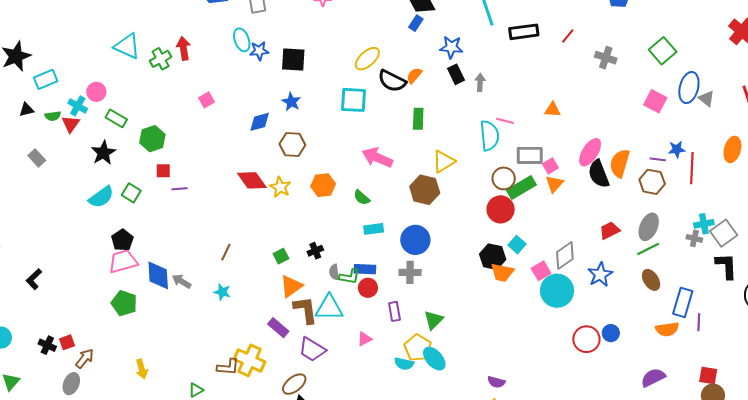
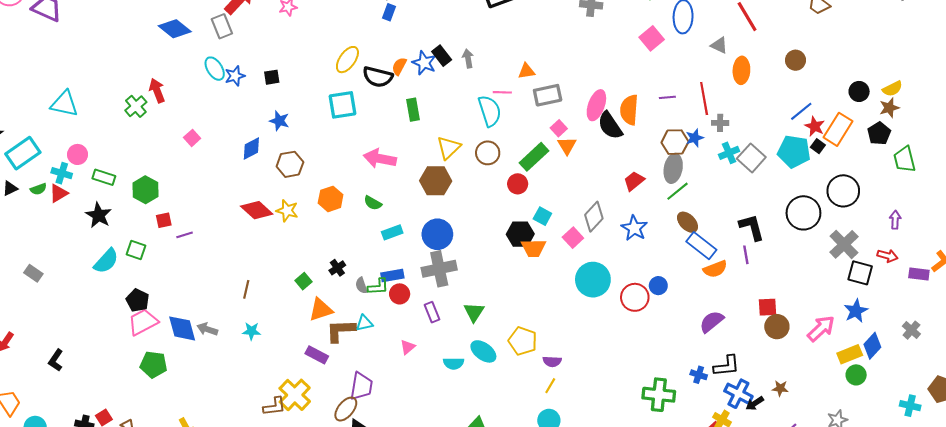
cyan triangle: (127, 46) -> (64, 104), moved
blue star: (451, 47) -> (424, 63), moved, turned 30
black square: (293, 60) -> (272, 77), size x0.6
cyan rectangle: (46, 79) -> (23, 153), size x1.4
gray triangle: (706, 99) -> (719, 45), moved
pink square: (655, 101) -> (652, 38), turned 35
orange triangle: (553, 110) -> (526, 71), moved
red triangle: (71, 124) -> (59, 193), turned 36
blue star: (677, 149) -> (695, 138), moved
gray rectangle: (530, 155) -> (548, 95), moved
gray rectangle: (37, 158) -> (33, 273), moved
brown circle: (504, 178) -> (488, 153), moved
brown hexagon: (652, 182) -> (675, 142), moved
red circle: (501, 209) -> (518, 184), size x0.7
gray cross: (694, 238) -> (720, 123), moved
black L-shape: (726, 266) -> (752, 227), moved
gray cross: (410, 272) -> (439, 269), size x1.5
orange triangle: (291, 286) -> (321, 310), turned 30
cyan circle: (557, 291) -> (593, 280), moved
blue rectangle: (683, 302) -> (701, 246), moved, turned -56
cyan triangle: (329, 308) -> (364, 323), size x0.6
brown L-shape: (305, 310) -> (341, 331), turned -72
yellow pentagon: (418, 348) -> (523, 341), moved
purple trapezoid: (312, 349) -> (361, 386), moved, turned -100
yellow cross: (249, 360) -> (295, 395), turned 32

